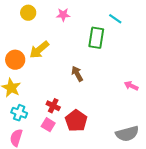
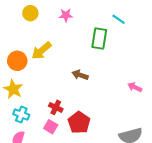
brown arrow: (77, 74) -> (80, 75), turned -42

